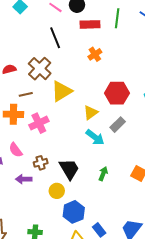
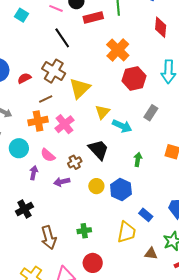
orange cross: (95, 54) -> (118, 50), moved, size x1.6
yellow triangle: (91, 113) -> (102, 112), moved
gray rectangle: (118, 125) -> (151, 113), moved
black trapezoid: (69, 169) -> (98, 150), moved
blue hexagon: (74, 212) -> (121, 189), moved

